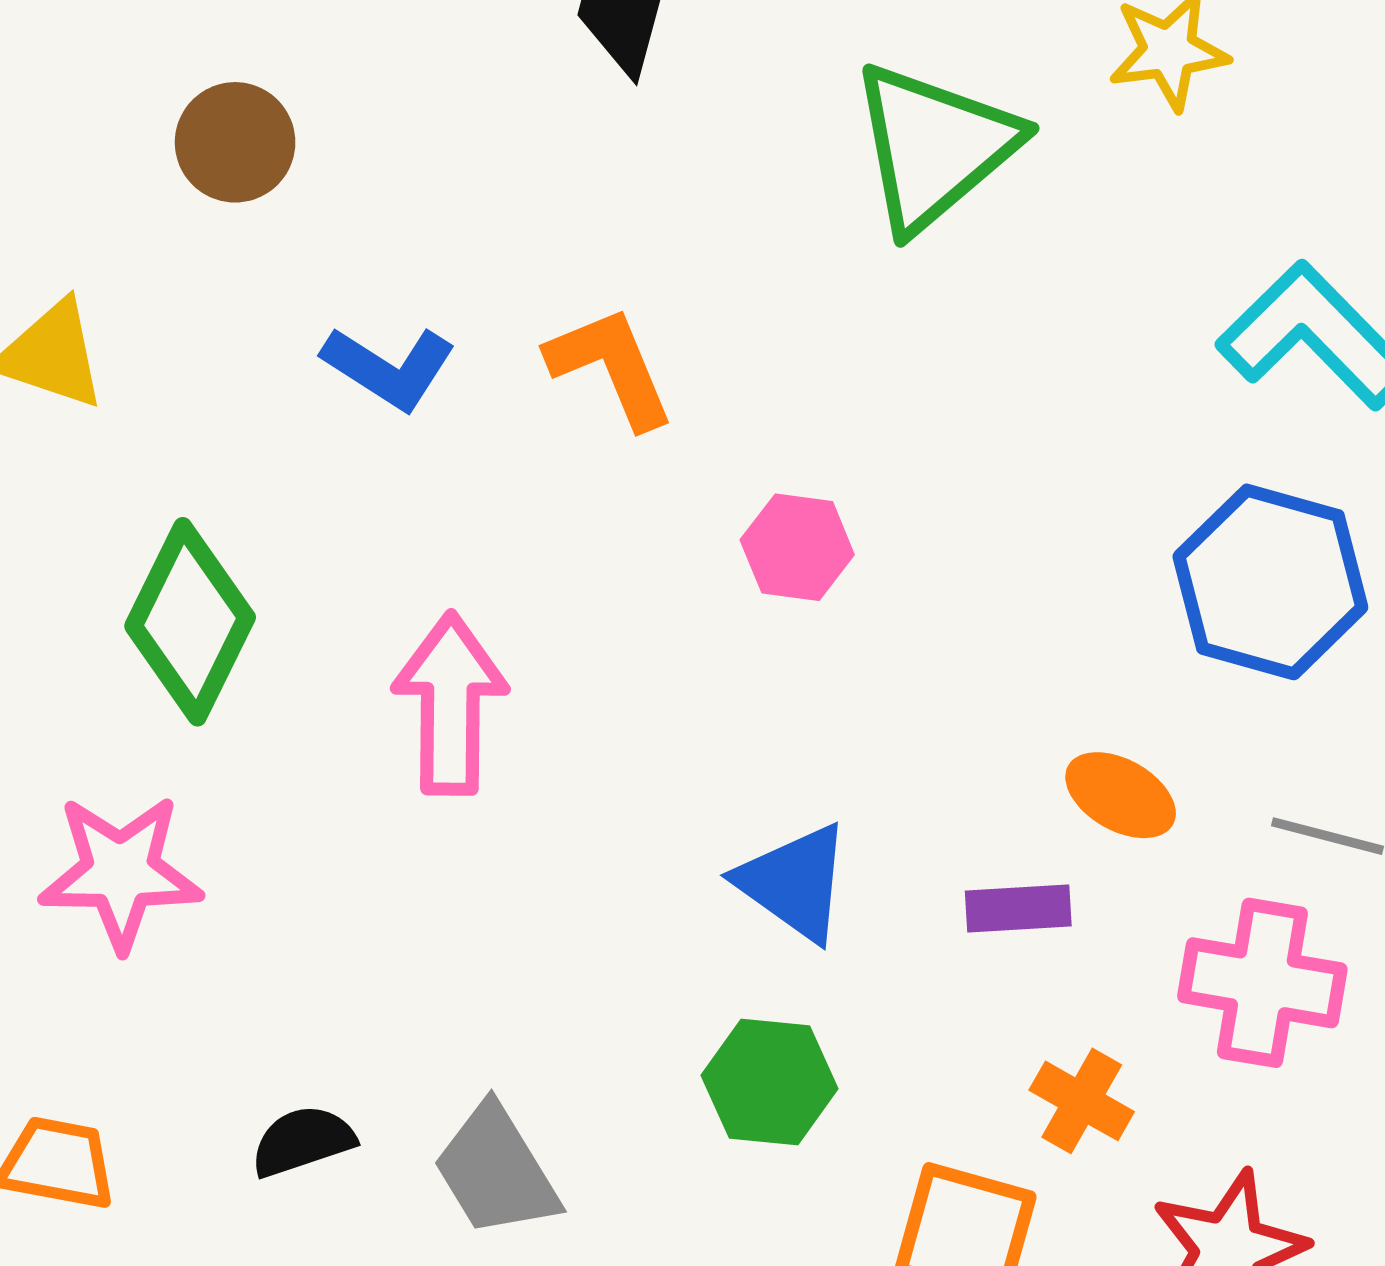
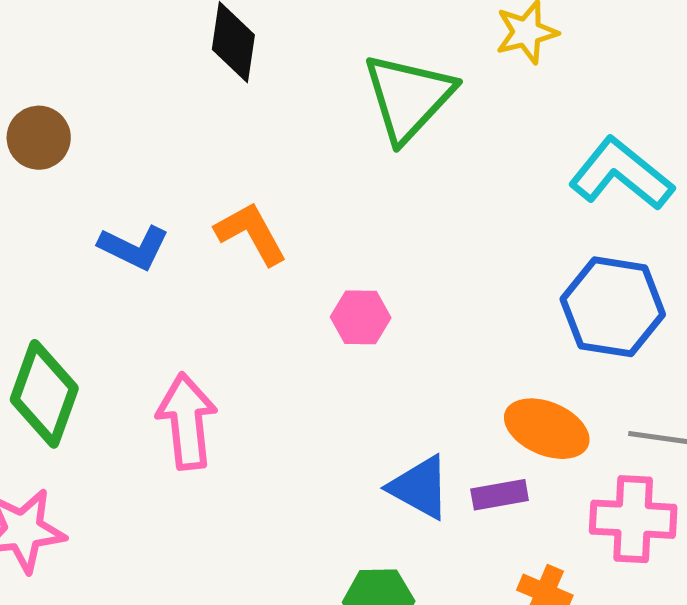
orange ellipse: (1121, 795) -> (547, 429), size x1.4
blue triangle: (794, 882) -> (420, 487), moved

